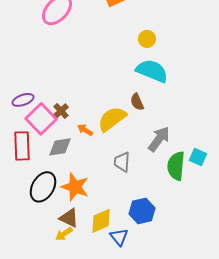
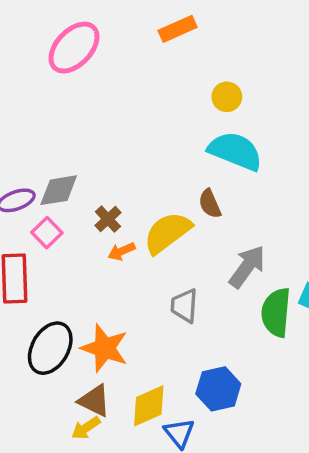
brown cross: (61, 111) -> (108, 219), moved
pink square: (41, 119) -> (47, 233), size x0.6
orange arrow: (85, 130) -> (122, 251), turned -56
gray diamond: (60, 147) -> (59, 190), moved

